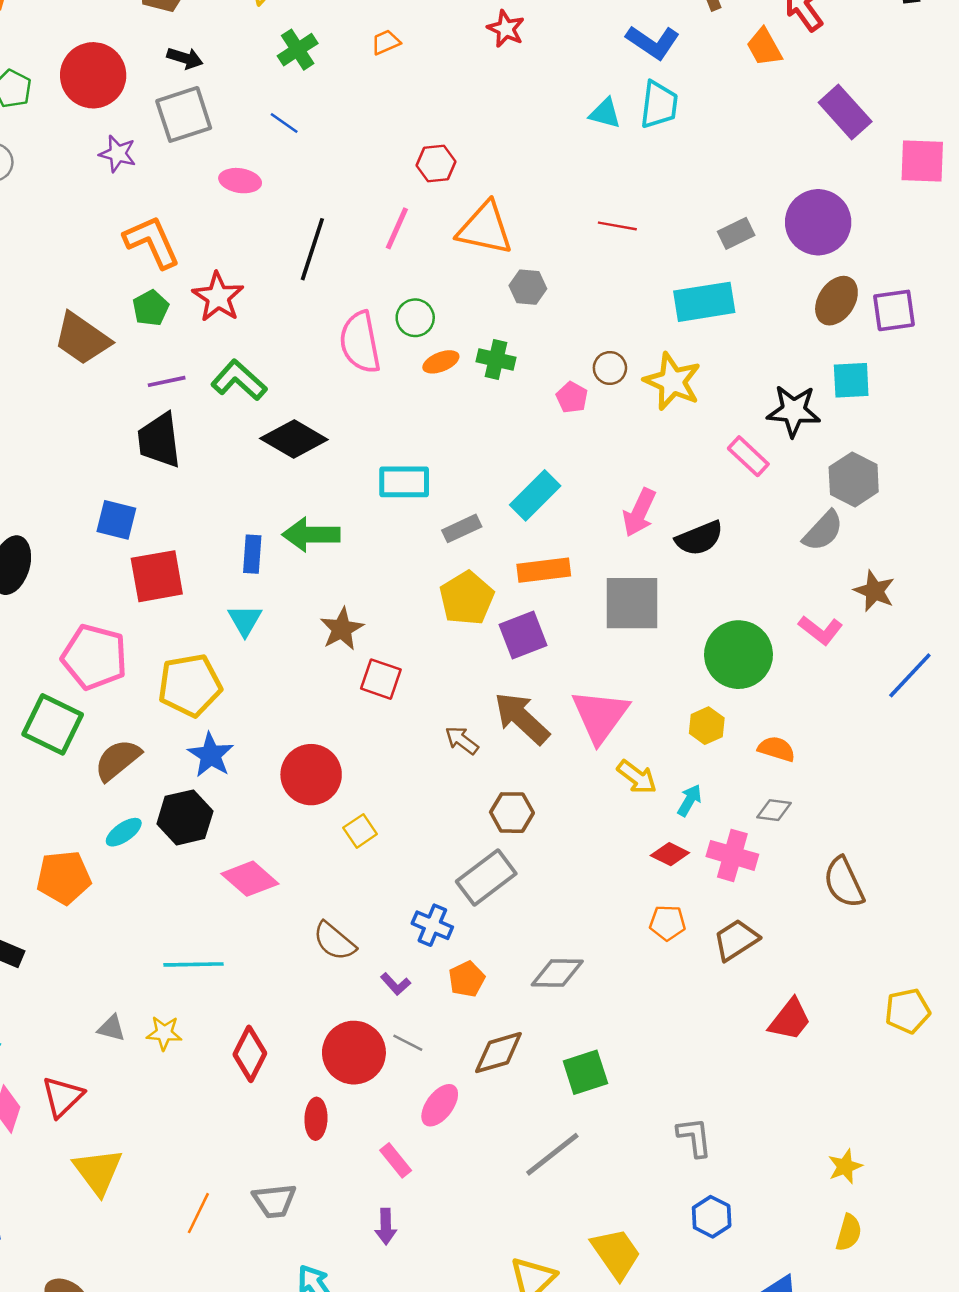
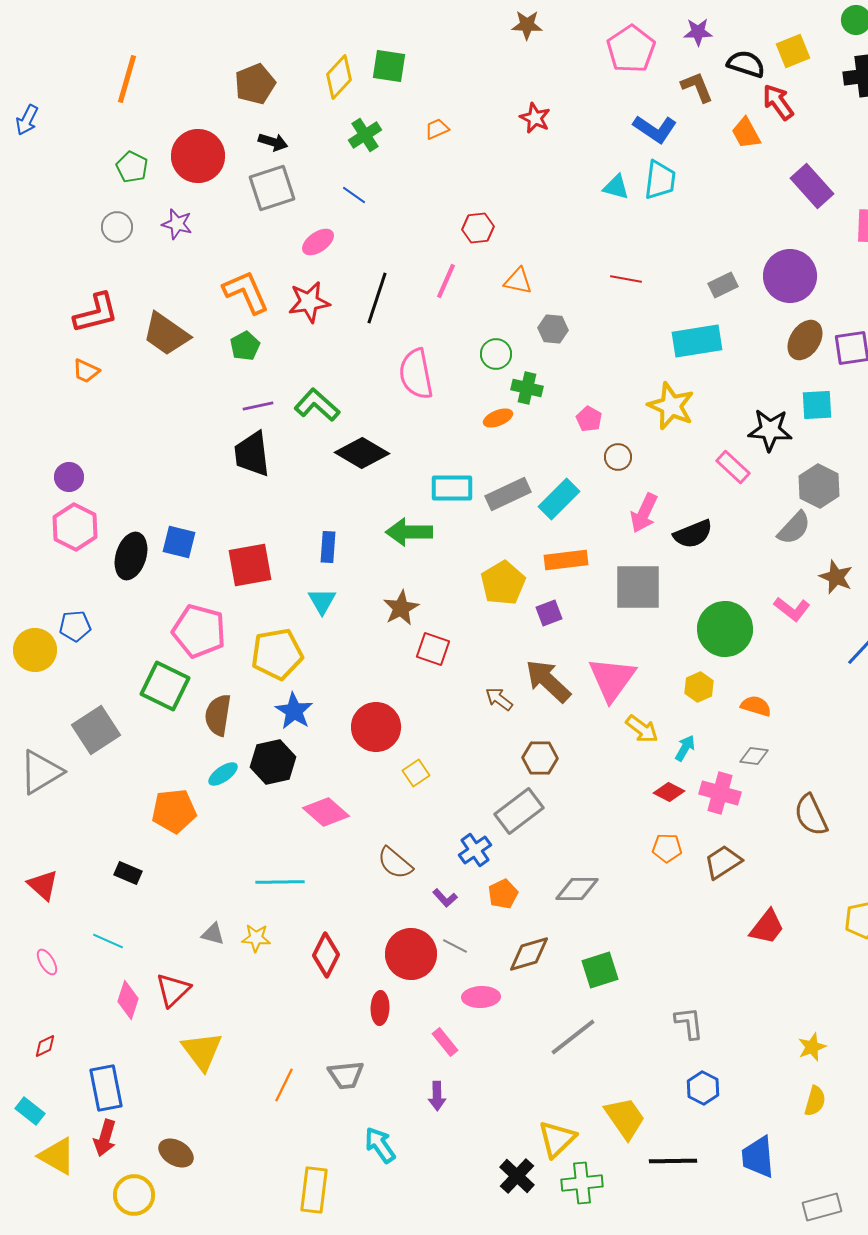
purple star: (118, 154) -> (177, 224), moved
pink ellipse: (240, 181) -> (318, 242), turned -44
orange triangle: (485, 228) -> (518, 281), size x0.6
red star: (218, 297) -> (309, 302), moved, turned 30
green circle: (415, 318) -> (496, 354), moved
brown trapezoid: (82, 339) -> (166, 334), moved
orange ellipse: (441, 362) -> (498, 418), moved
brown circle: (610, 368) -> (618, 457), moved
blue square: (116, 520) -> (179, 542), moved
gray rectangle: (462, 528) -> (508, 494), moved, size x1.4
green arrow: (311, 535) -> (409, 532), moved
purple square: (523, 635) -> (549, 613), size x0.7
brown semicircle: (118, 760) -> (218, 715), turned -42
blue cross: (432, 925) -> (475, 850), turned 32
pink ellipse: (440, 1105) -> (481, 997), turned 51

